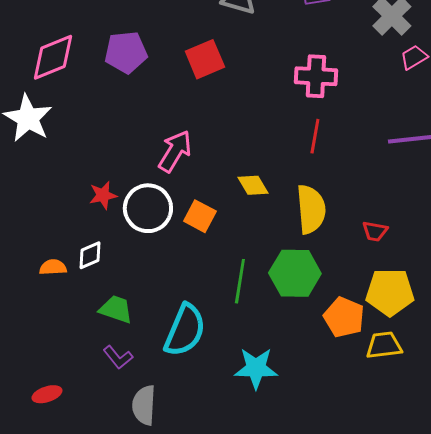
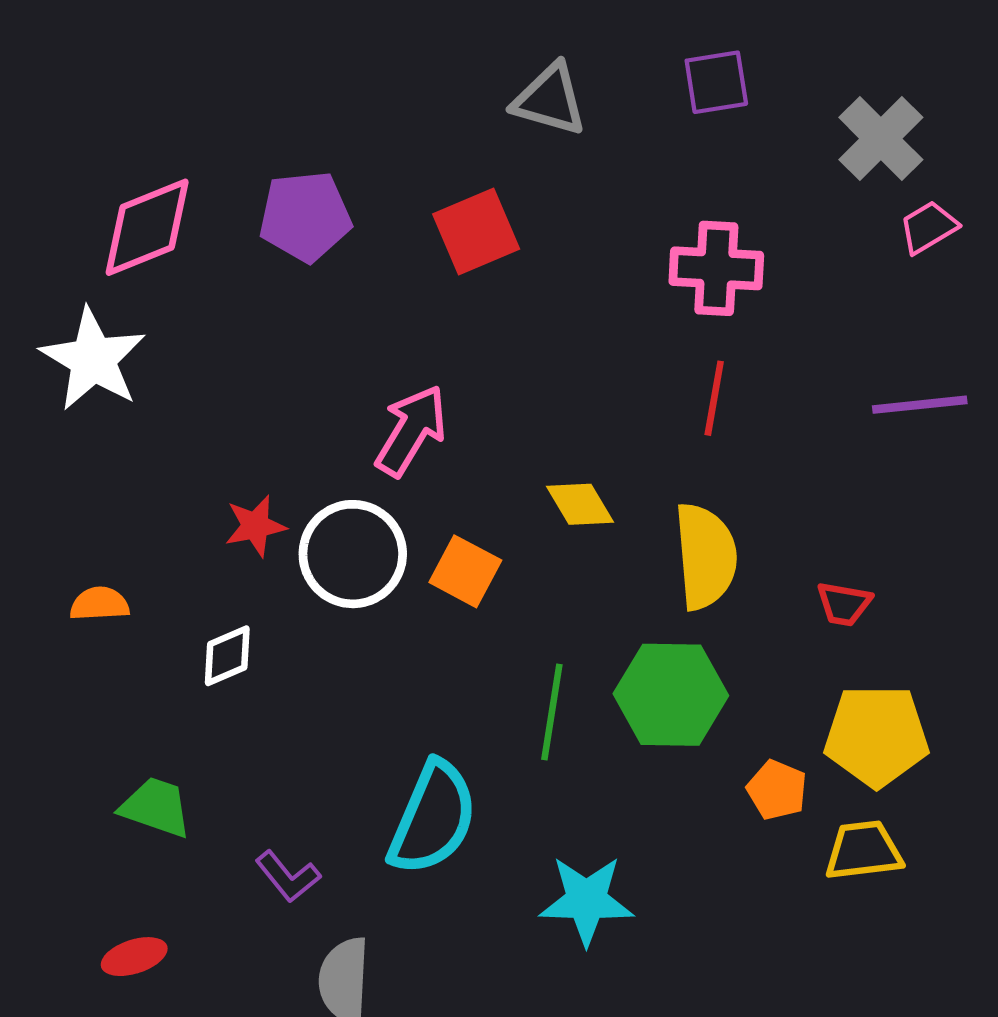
orange semicircle: (53, 267) -> (100, 604), moved
green trapezoid: (116, 309) -> (156, 807), moved
orange pentagon: (344, 317) -> (777, 790), size x0.7

